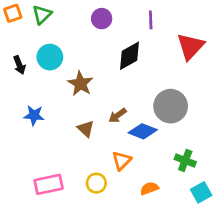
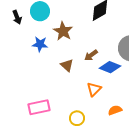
blue star: (34, 115) -> (40, 44), moved
yellow circle: (96, 183) -> (77, 118), moved

